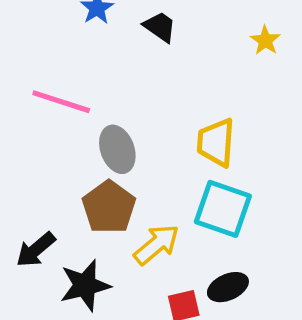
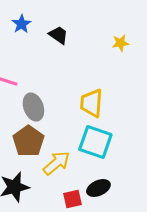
yellow star: (265, 40) -> (120, 43), turned 30

